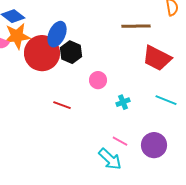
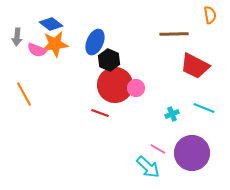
red circle: (42, 53) -> (115, 85), moved
cyan cross: (123, 102) -> (172, 114), moved
purple circle: (154, 145) -> (192, 153), size x1.4

